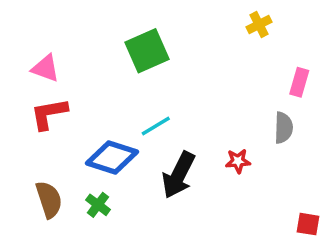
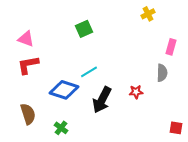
green square: (147, 51) -> (84, 29), size x0.7
green cross: (98, 205) -> (61, 128), moved

